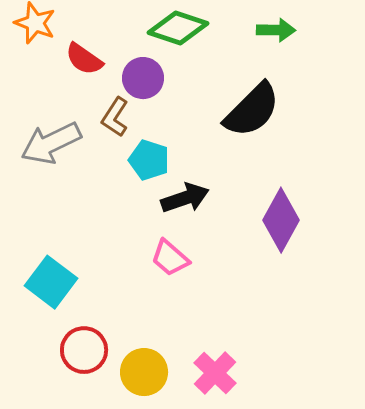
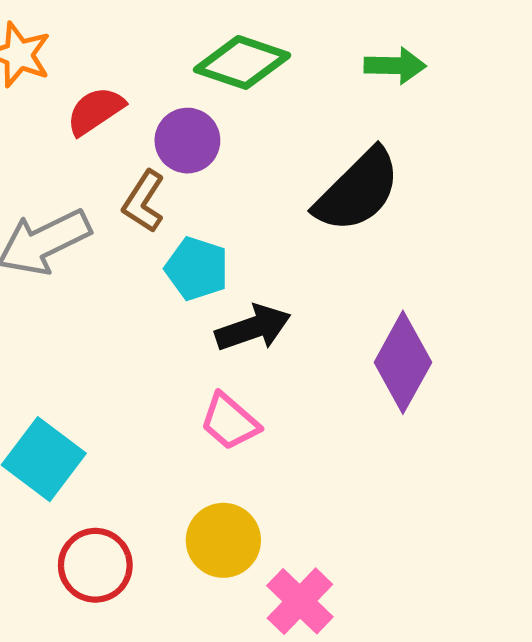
red semicircle: (84, 59) -> (95, 111), turned 111
yellow circle: (144, 372) -> (223, 540), moved

